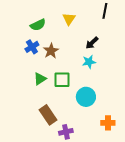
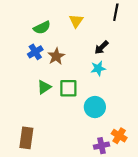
brown rectangle: (48, 115) -> (26, 138), moved, turned 42
orange cross: (108, 123) -> (119, 136), turned 32
purple cross: (66, 132) -> (101, 146), moved

